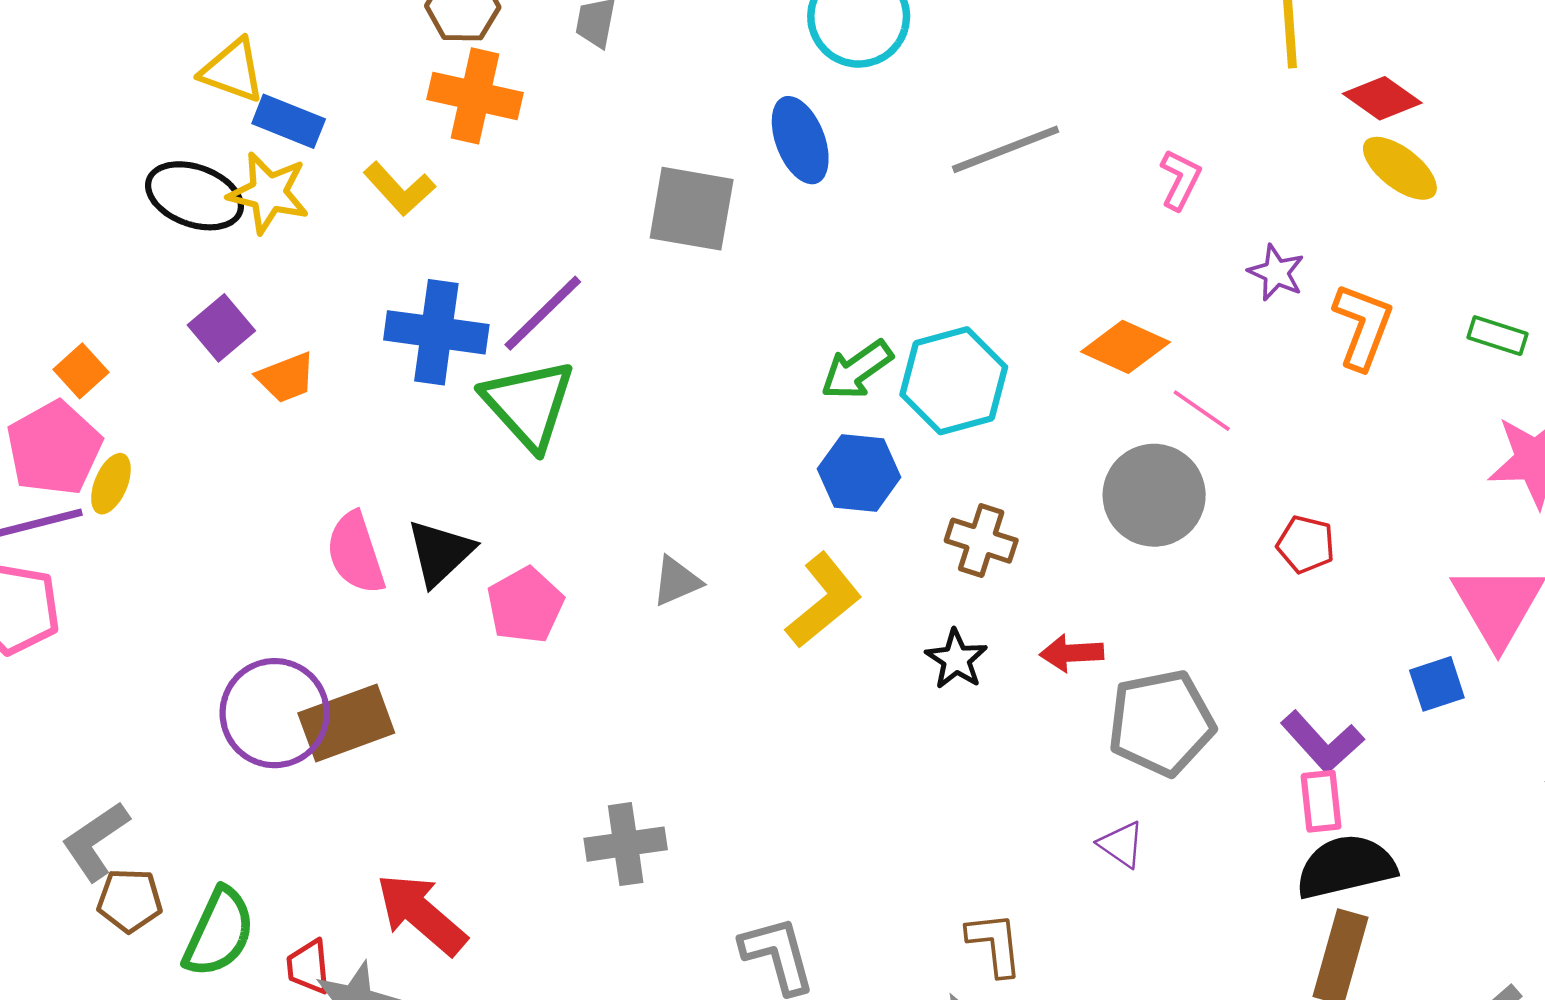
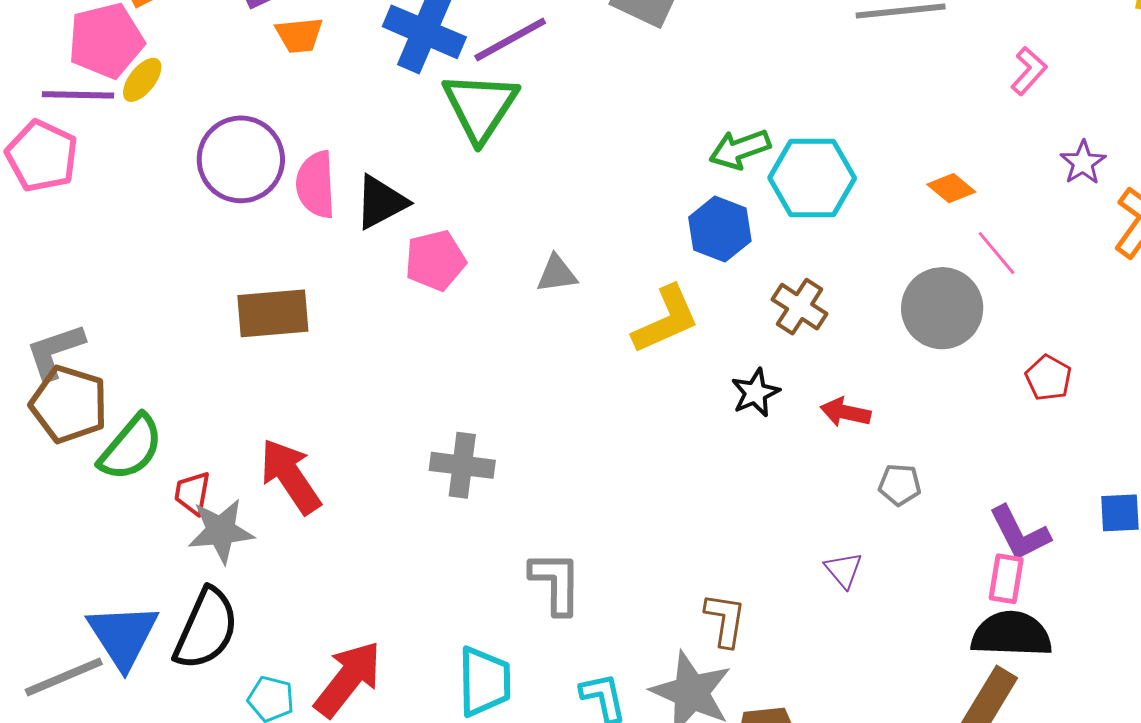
orange diamond: (1125, 347) -> (951, 188), size x0.7
purple circle: (275, 713) -> (241, 159), moved
gray pentagon: (1161, 723) -> (900, 485), size x0.5
brown pentagon: (130, 900) -> (69, 404), size x1.5

